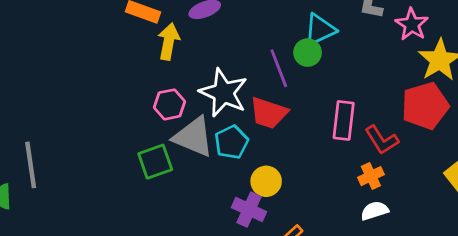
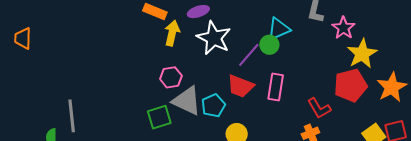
purple line: (279, 68) -> (249, 55), turned 60
white star: (224, 93) -> (214, 38), moved
pink rectangle: (344, 120) -> (276, 87), moved

